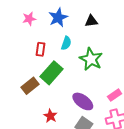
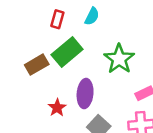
green star: (91, 59) -> (119, 59), moved
purple ellipse: (83, 101) -> (85, 94), moved, turned 50

